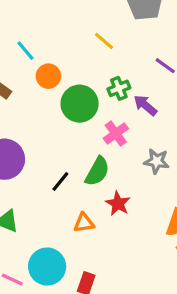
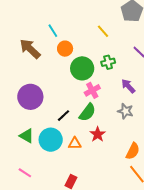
purple arrow: (145, 105) -> (128, 86), moved
pink cross: (116, 134) -> (92, 90), moved
cyan circle: (47, 267) -> (51, 140), moved

